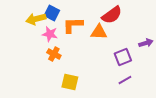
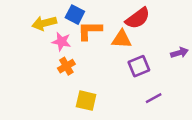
blue square: (52, 13) -> (75, 15), moved
orange cross: (54, 54) -> (66, 66), turned 32
purple square: (123, 57) -> (139, 66), moved

